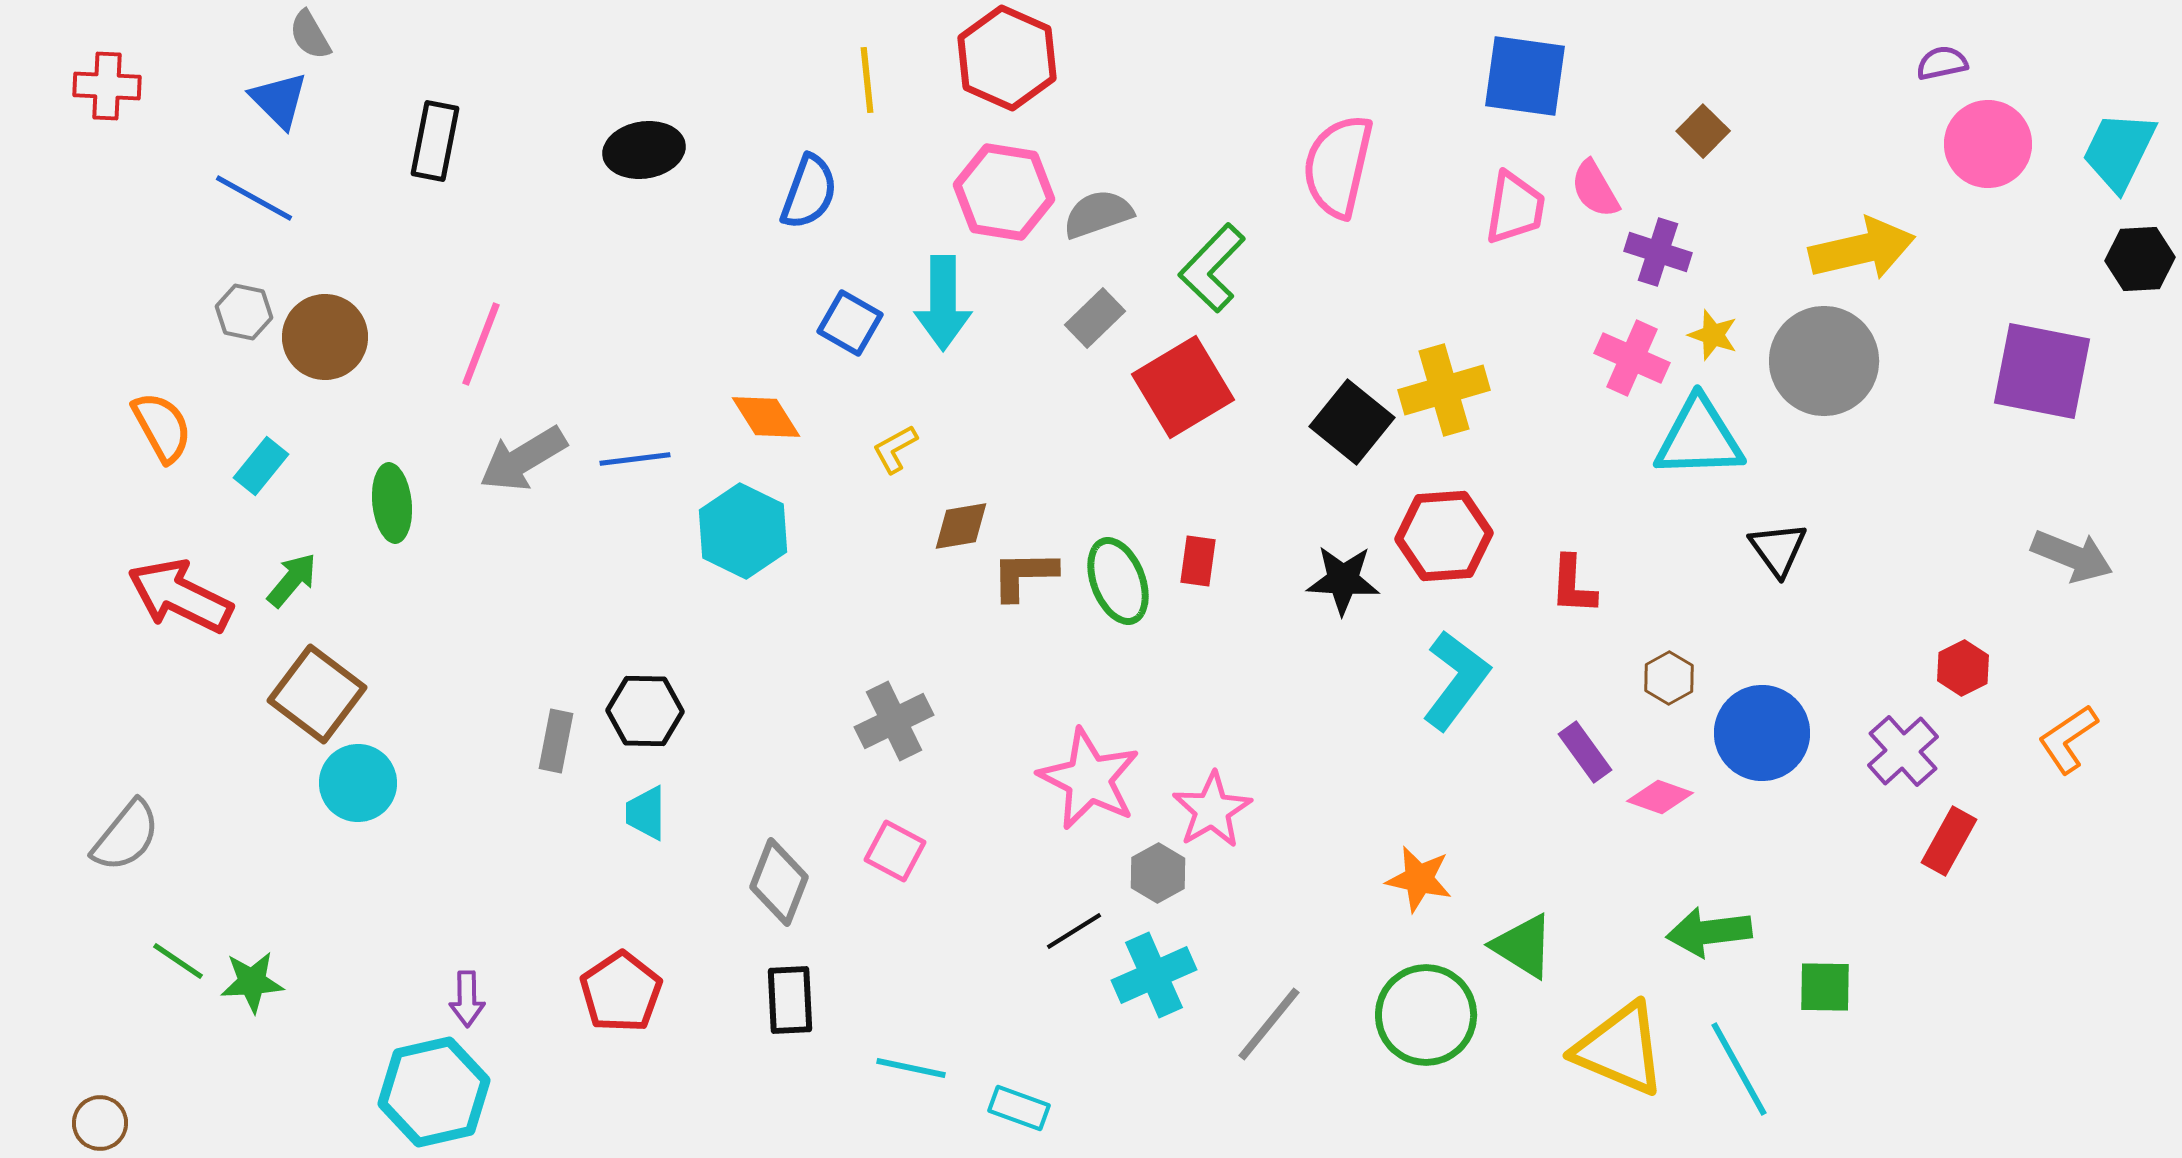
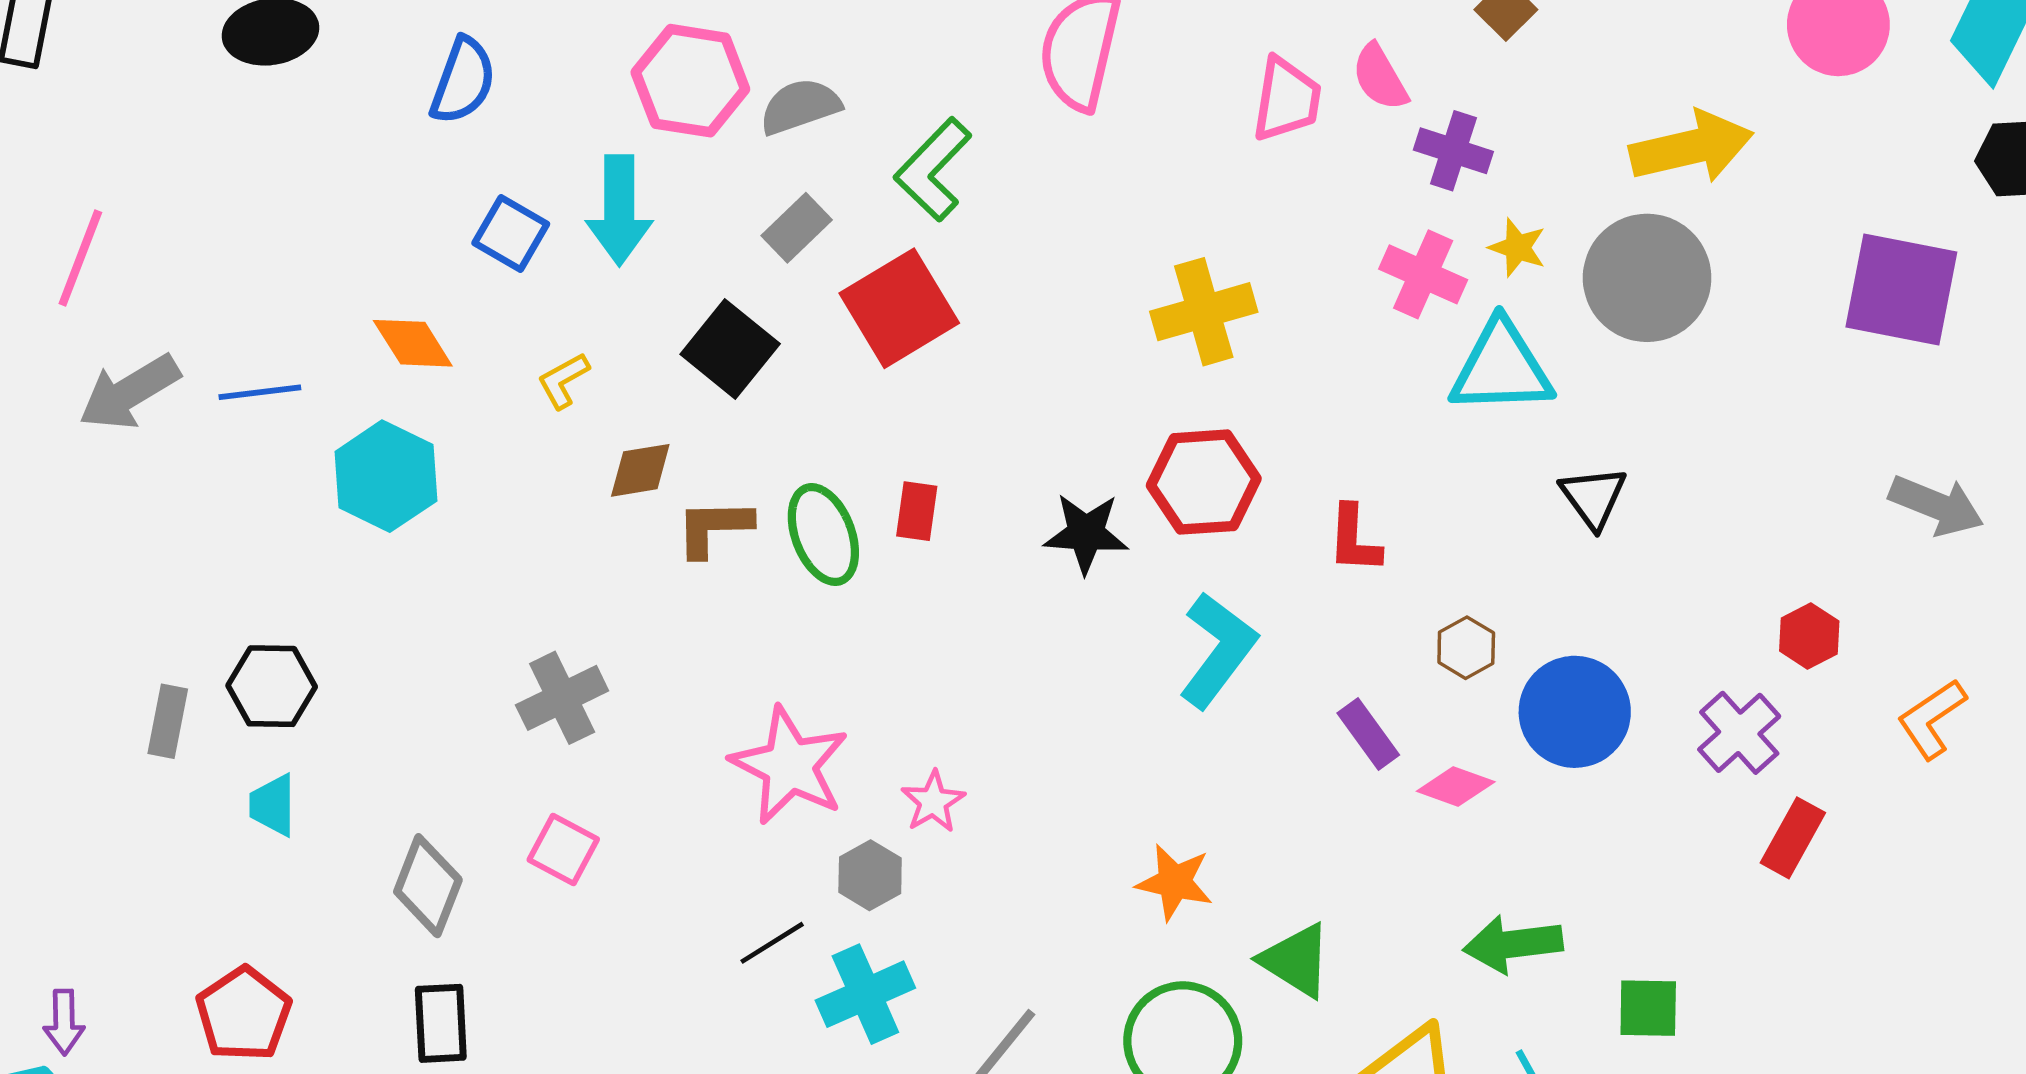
black square: (1352, 422) -> (730, 349), moved
pink star: (1212, 810) -> (933, 802), size x0.7

